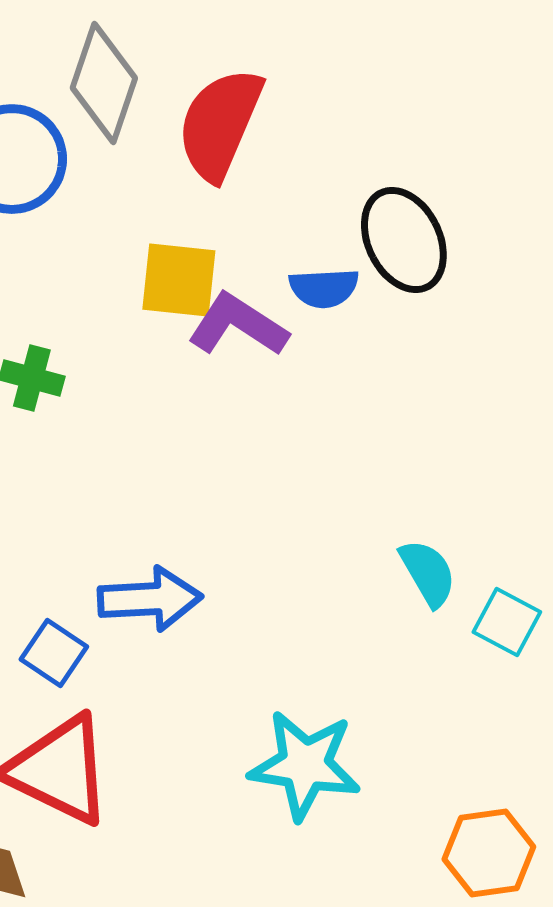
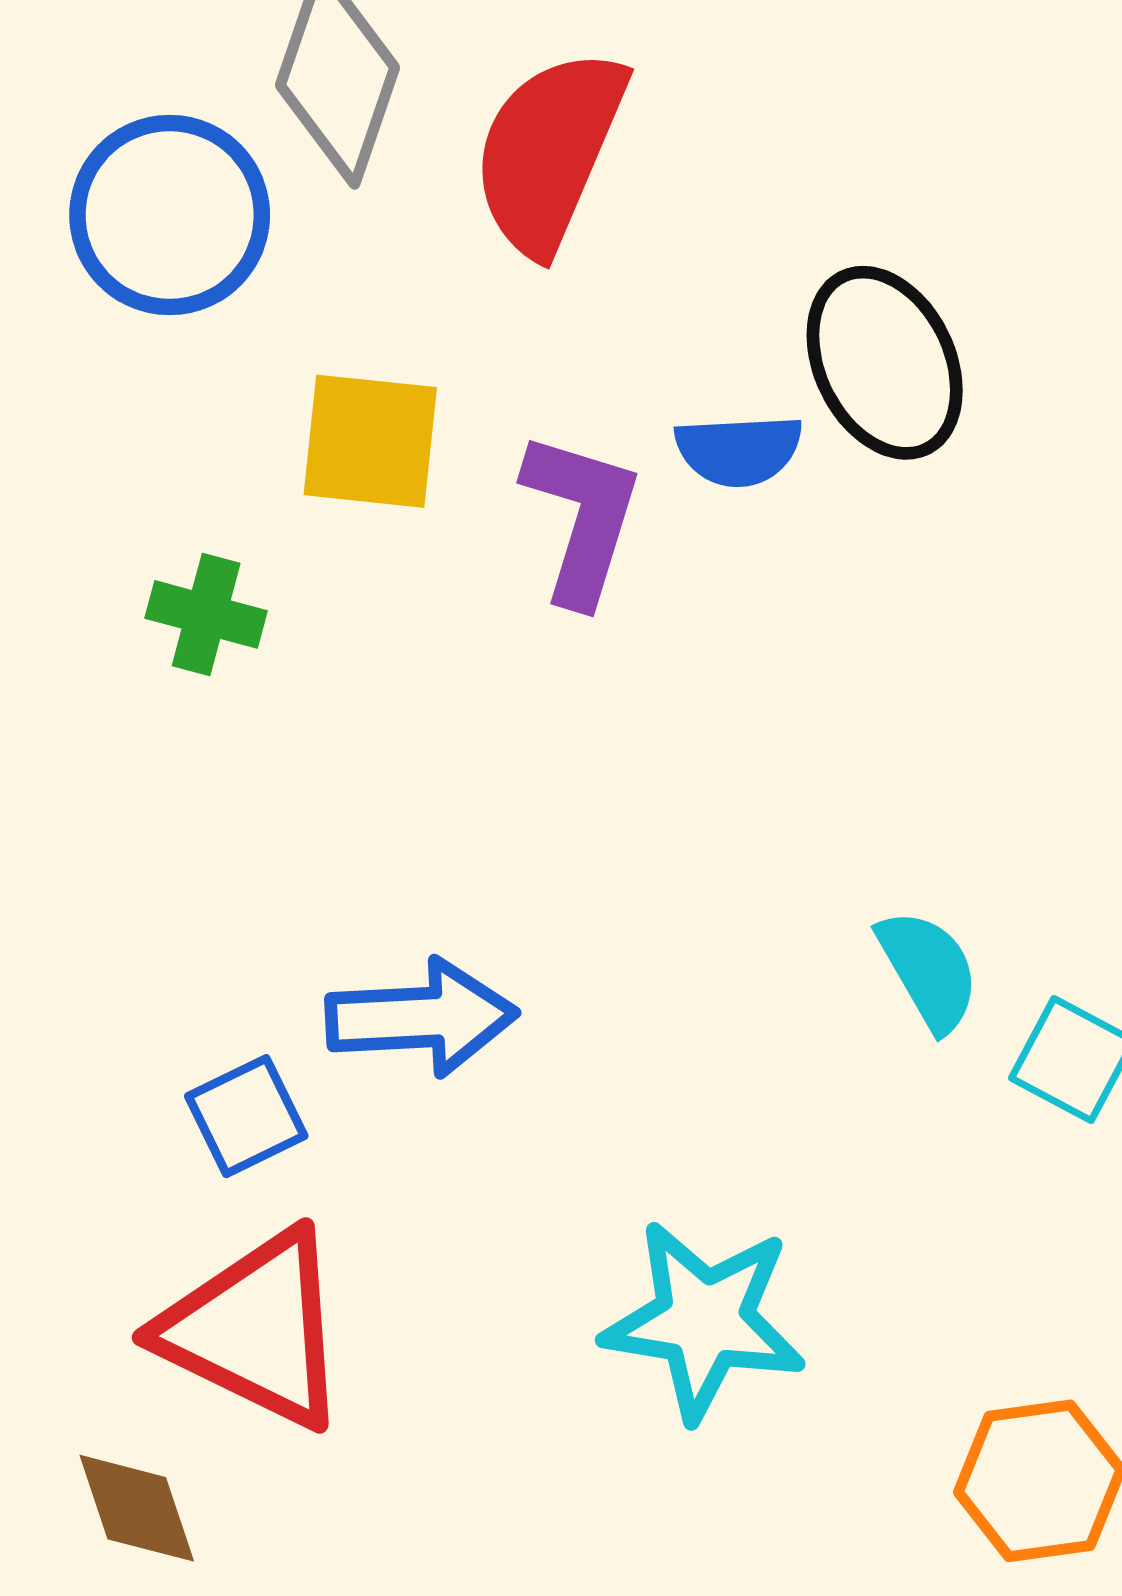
yellow square: (179, 280) -> (370, 441), moved
purple L-shape: (238, 325) -> (582, 518), turned 74
blue square: (54, 653) -> (246, 1116), turned 30

